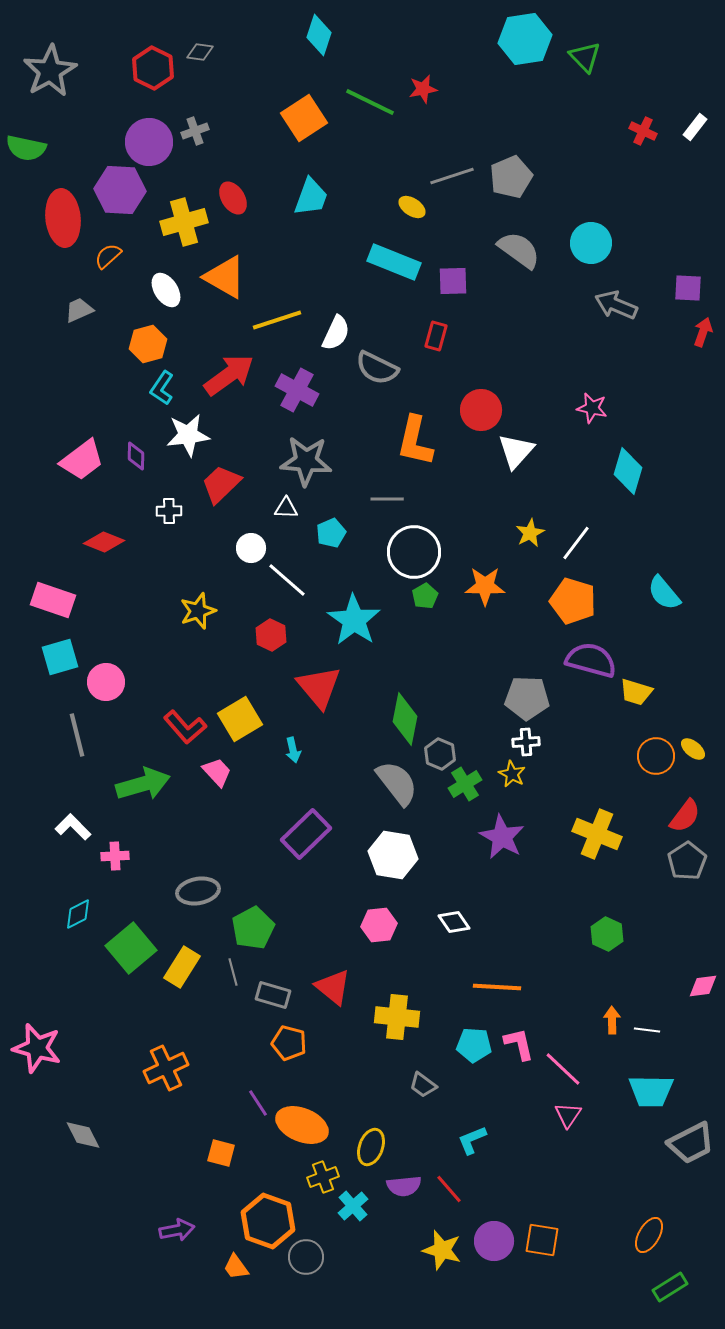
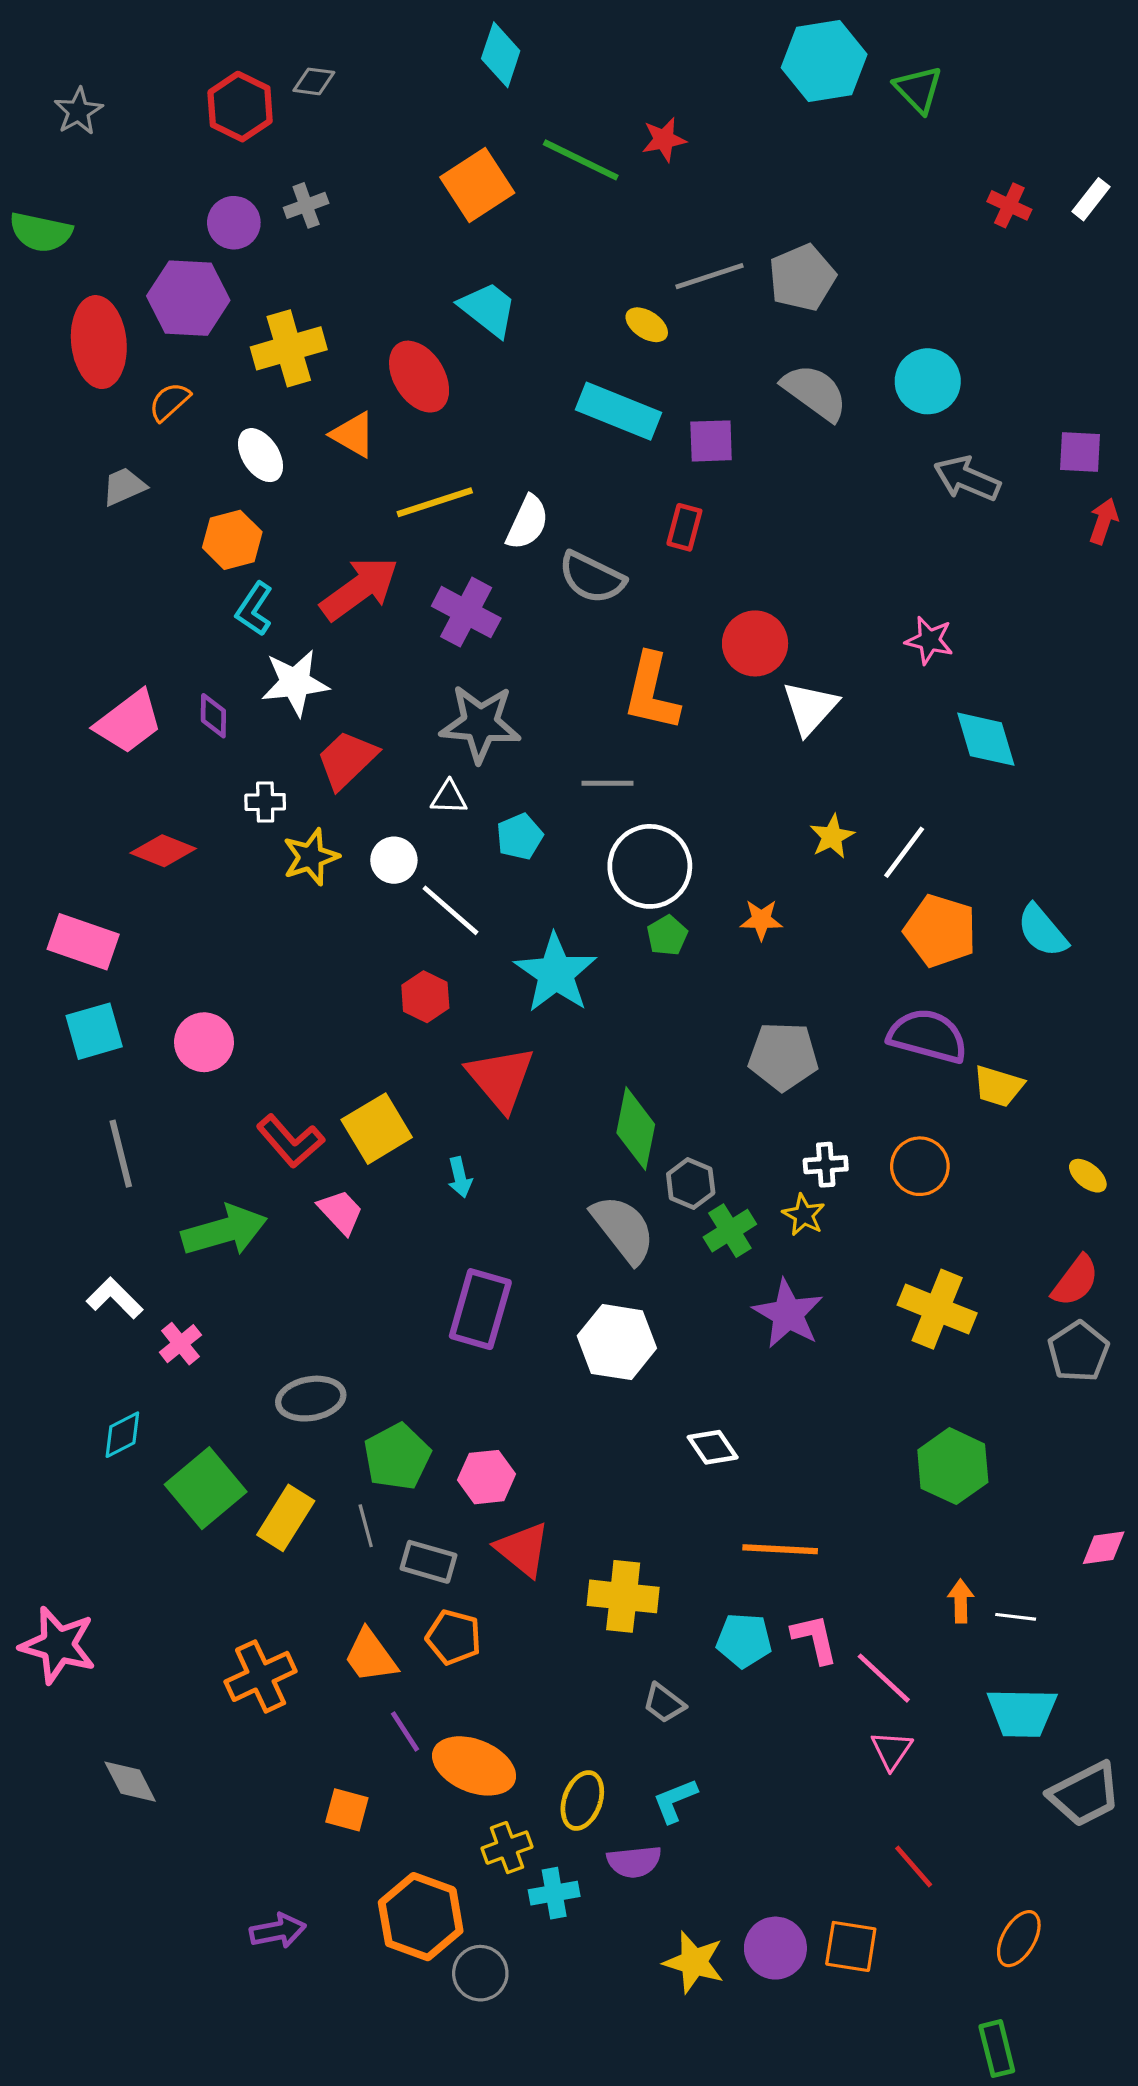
gray star: (50, 71) -> (78, 111), size x0.6
purple circle: (149, 142) -> (234, 223), size x0.7
cyan trapezoid: (311, 197) -> (488, 309), turned -72
red ellipse: (233, 198) -> (419, 377), moved, size x1.4
orange triangle: (225, 277) -> (353, 435), size x0.7
cyan diamond: (628, 471) -> (986, 739), turned -33
orange star: (485, 586) -> (761, 920), size x0.7
orange pentagon: (573, 601) -> (940, 931), moved
yellow star: (198, 611) -> (311, 857), moved
pink circle: (106, 682) -> (204, 1042), moved
gray pentagon: (527, 698) -> (783, 1056), moved
orange circle: (656, 756) -> (920, 1166), moved
purple rectangle: (306, 834) -> (480, 1309), turned -30
pink cross: (115, 856) -> (180, 1344), turned -36
pink hexagon: (379, 925) -> (487, 1477), moved
green hexagon: (607, 934) -> (953, 1466), size x1.4
cyan L-shape: (472, 1140) -> (675, 1800), moved
red line: (449, 1189) -> (914, 1866), moved
cyan cross: (353, 1206) -> (554, 1893), turned 32
orange trapezoid: (236, 1267) -> (370, 1656), moved, size x1.4
green rectangle: (670, 1287) -> (997, 2049), moved, turned -72

